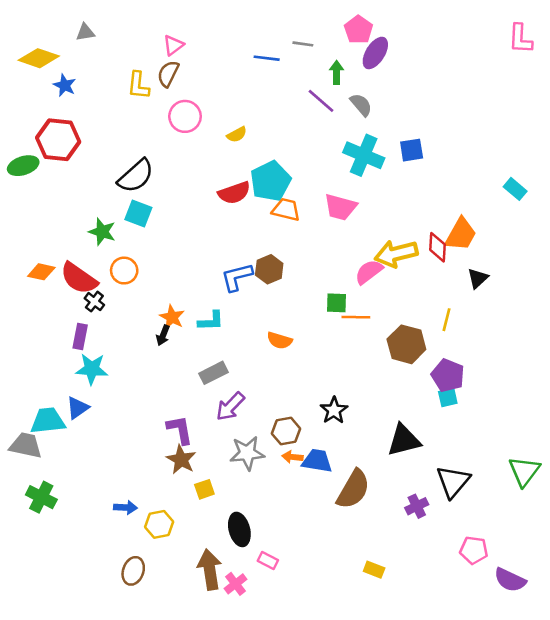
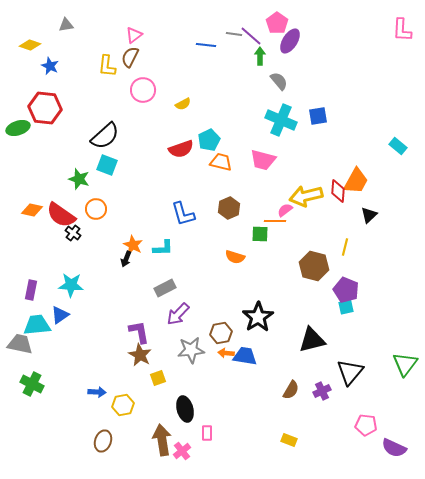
yellow diamond: (39, 58) -> (30, 45), size x0.7
purple line: (321, 101) -> (251, 36), moved
cyan pentagon: (270, 181) -> (209, 140), size x0.7
brown hexagon: (269, 269) -> (229, 208), moved
pink semicircle: (369, 272) -> (285, 210), size x0.7
blue L-shape: (237, 277) -> (183, 214), turned -92
orange line: (356, 317) -> (275, 221), moved
purple rectangle: (80, 337) -> (31, 290), moved
orange semicircle: (280, 340) -> (235, 257), moved
black star: (334, 410) -> (258, 317), size x1.4
brown semicircle: (353, 489) -> (291, 390), moved, size x0.6
pink rectangle: (268, 561) -> (207, 433), turned 63

